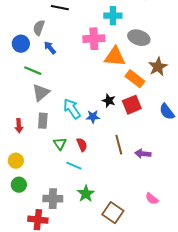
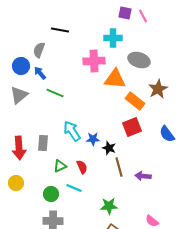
blue arrow: (50, 48) -> (40, 73), moved
green line: (33, 71) -> (55, 93), moved
gray triangle: (41, 93) -> (19, 95), moved
black star: (109, 101) -> (109, 148), moved
red arrow: (19, 126) -> (19, 148), size x1.6
green triangle: (60, 144) -> (60, 166), turned 40
green circle: (19, 185) -> (51, 194), moved
green star: (86, 194) -> (109, 206), moved, turned 30

